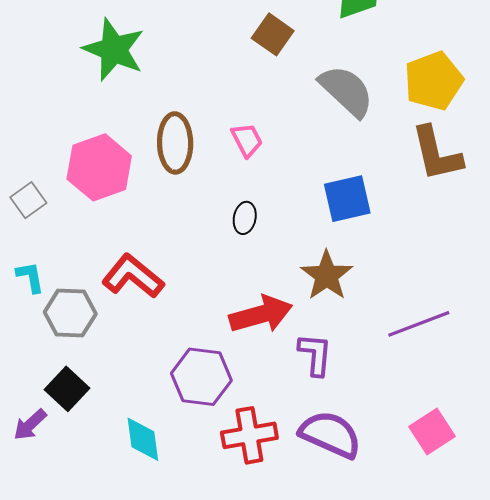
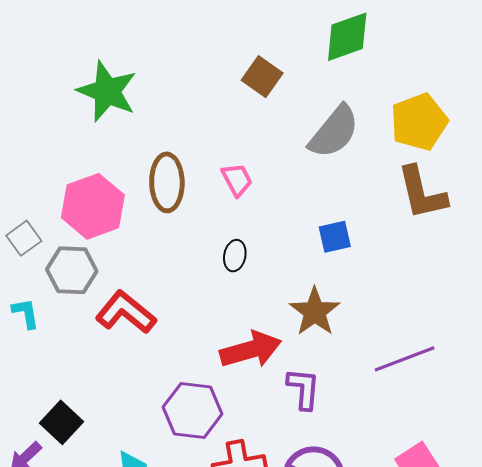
gray semicircle: (346, 91) -> (334, 132), turned 86
blue square: (347, 199) -> (335, 237), size x0.7
gray hexagon: (70, 313) -> (72, 270), moved

